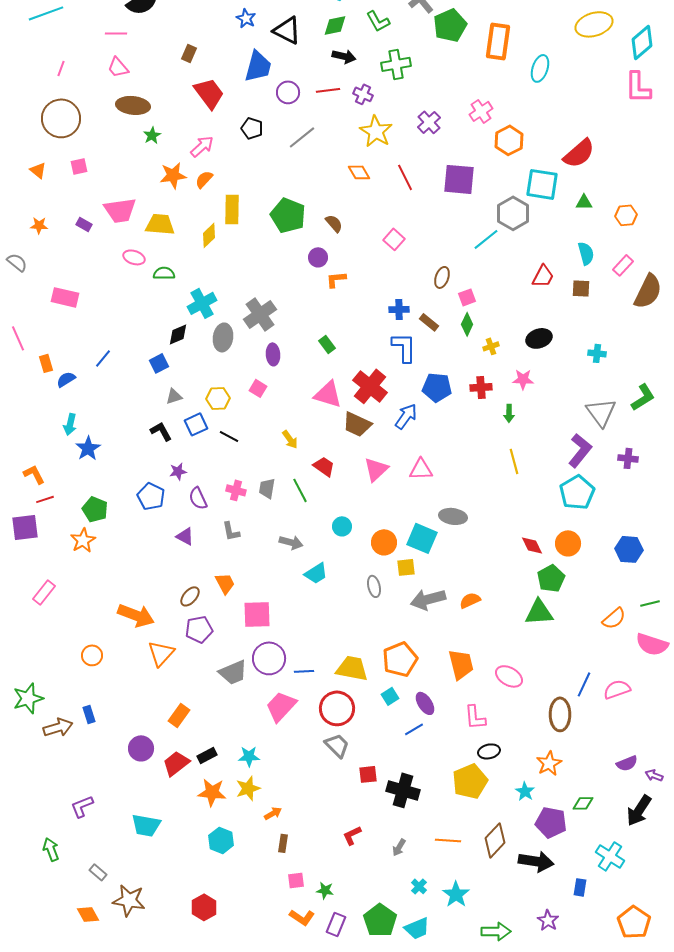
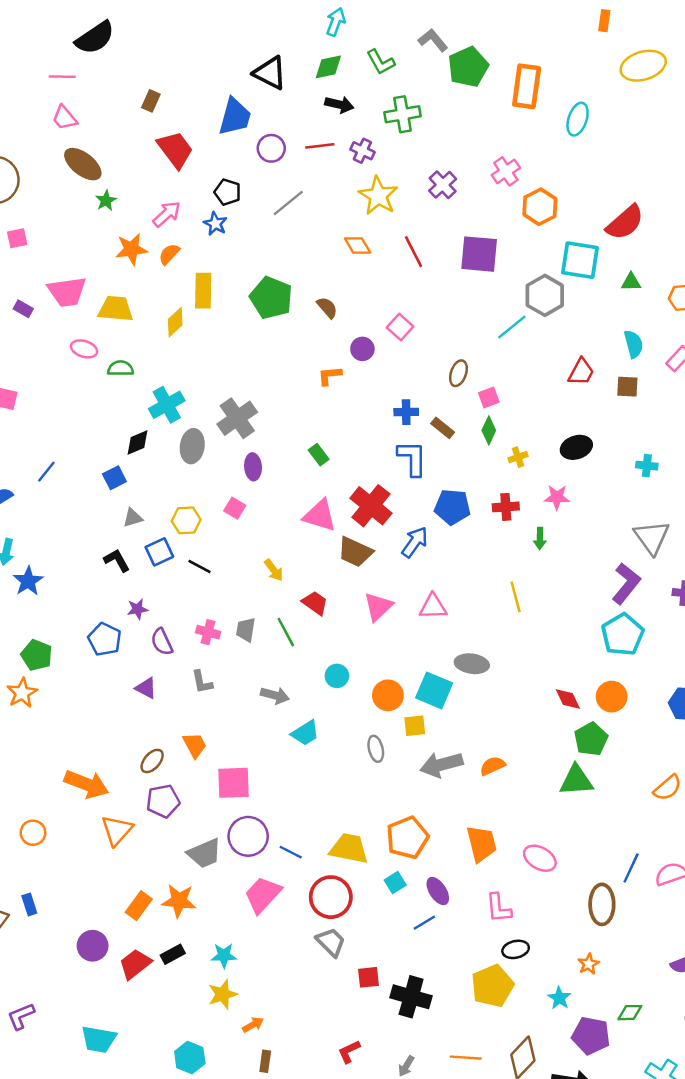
blue star: (246, 18) -> (215, 224), moved
brown ellipse: (133, 105) -> (83, 164), turned 32
purple circle: (318, 257) -> (362, 349), moved
yellow line: (514, 461) -> (516, 597), moved
blue line: (304, 671) -> (291, 852), turned 30
orange star: (549, 763) -> (589, 964), size x0.7
orange star: (212, 792) -> (179, 901), moved

